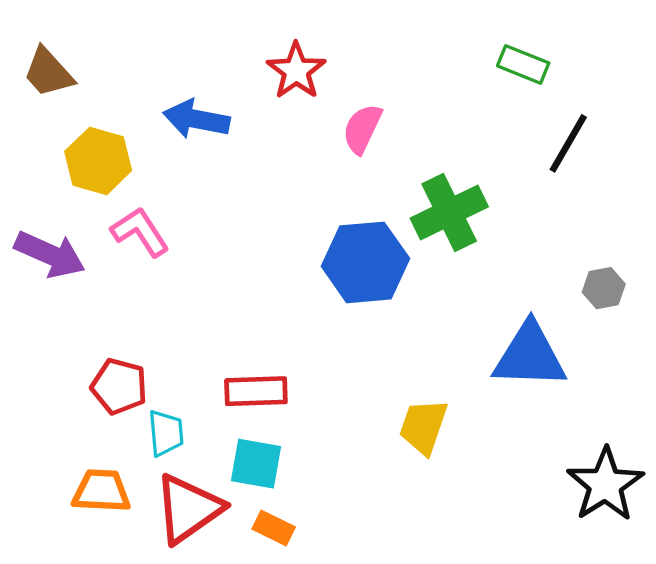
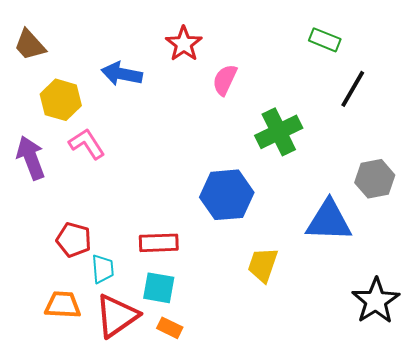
purple arrow: (50, 254) -> (31, 158), turned -135
blue hexagon: (365, 262) -> (227, 195), moved
gray hexagon: (604, 288) -> (375, 179), size x1.5

